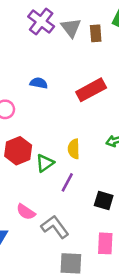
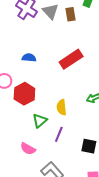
red hexagon: (18, 151) -> (24, 94), moved
pink semicircle: (26, 212) -> (28, 149), moved

